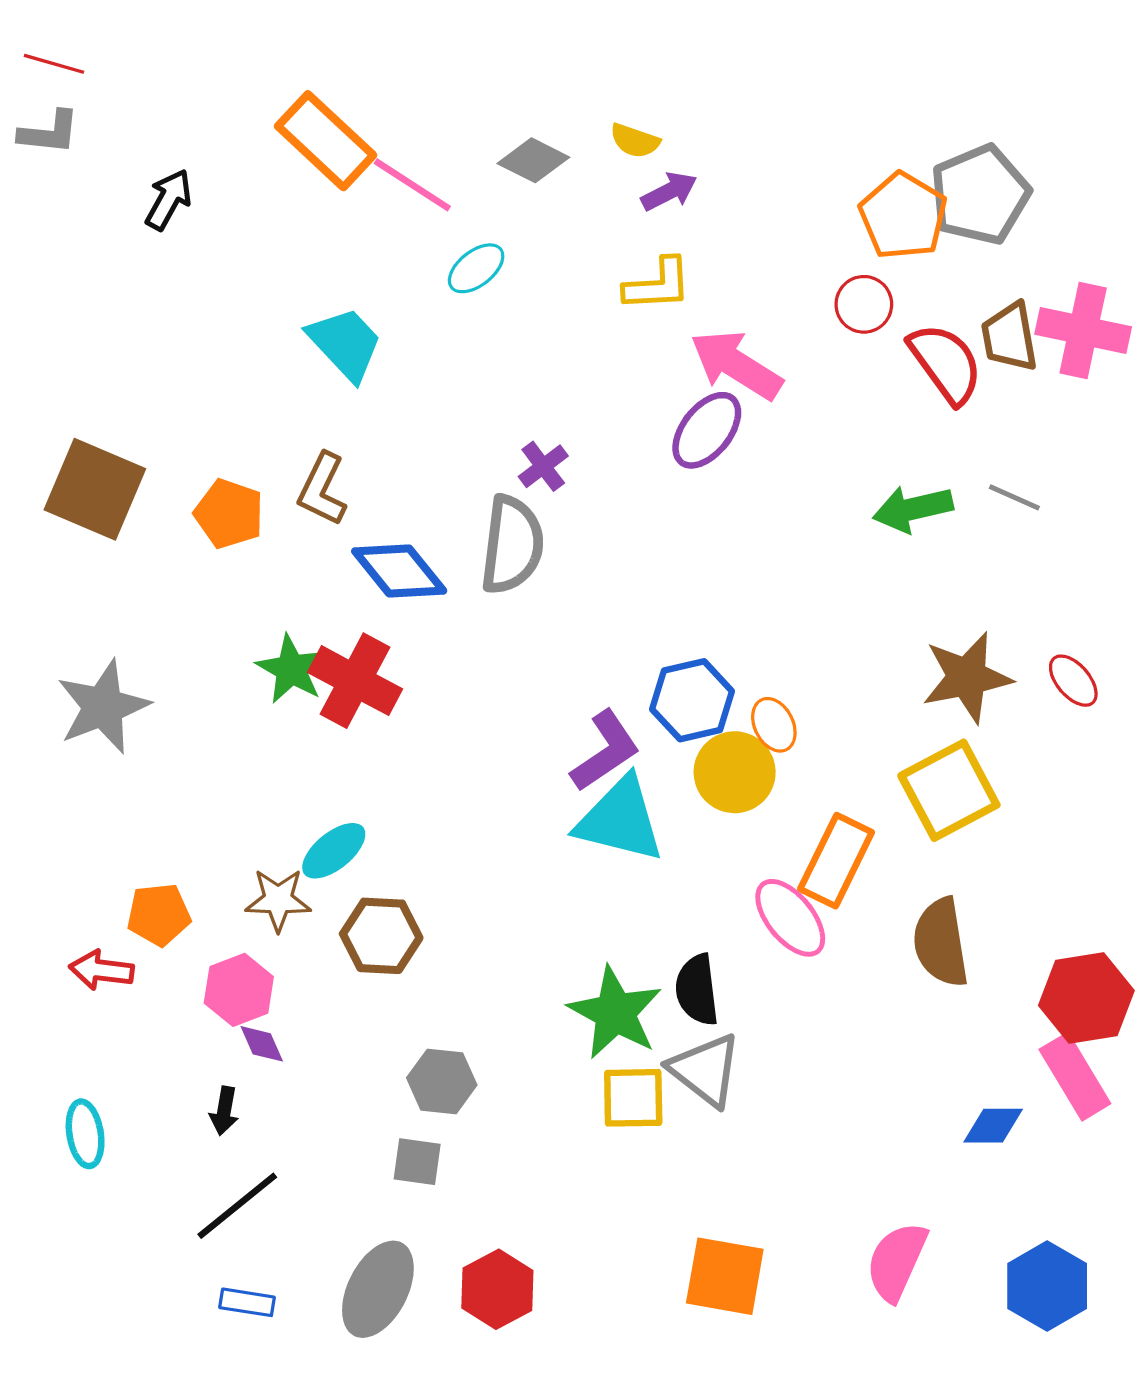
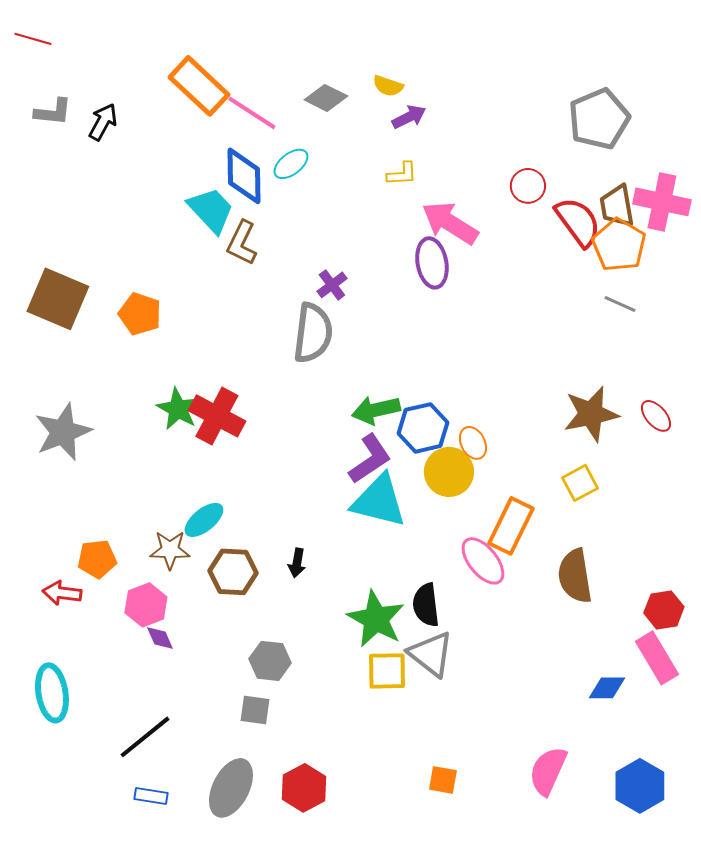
gray L-shape: (49, 133) -> (53, 112), moved
orange pentagon: (903, 216) -> (619, 245), moved
yellow L-shape: (658, 285) -> (402, 174), size x0.7
purple ellipse: (707, 430) -> (432, 263), turned -48
brown L-shape: (322, 489) -> (242, 243), moved
green arrow: (913, 509) -> (376, 410), moved
blue diamond: (399, 571) -> (244, 176), moved, turned 38
yellow square: (949, 790) -> (580, 483), size x0.6
red hexagon: (1086, 998) -> (664, 610), size x0.7
black arrow: (224, 1111) -> (297, 563), moved
cyan ellipse: (85, 1134) -> (52, 693), size x1.4
orange square: (725, 1276) -> (443, 780), size x0.6

